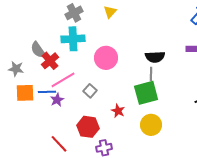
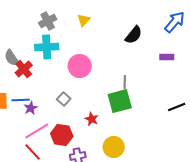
black semicircle: (155, 57) -> (134, 35), moved, turned -48
pink line: (63, 80) -> (37, 131), moved
yellow circle: (151, 125) -> (114, 147), moved

